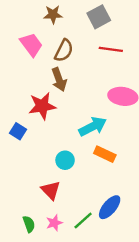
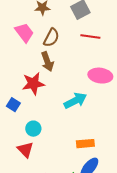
orange rectangle: (105, 154) -> (85, 144), moved, turned -30
cyan circle: (65, 160) -> (33, 129), moved
red triangle: (51, 190) -> (25, 150), moved

